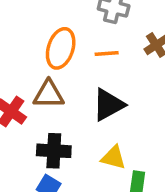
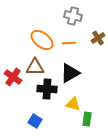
orange ellipse: (61, 48) -> (42, 40), turned -70
black cross: (54, 151) -> (47, 89), moved

